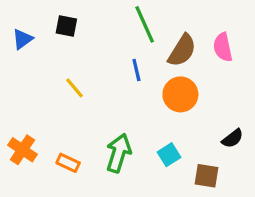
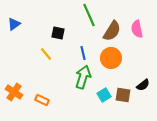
black square: (66, 26) -> (58, 33), moved
blue line: (136, 70) -> (83, 53), moved
green arrow: (119, 153) -> (83, 77), moved
brown square: (206, 176) -> (123, 95), moved

